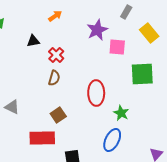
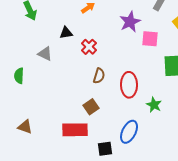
brown semicircle: (54, 78) -> (99, 76), moved
gray triangle: (12, 107) -> (45, 54), moved
blue ellipse: (112, 140) -> (129, 132), moved

